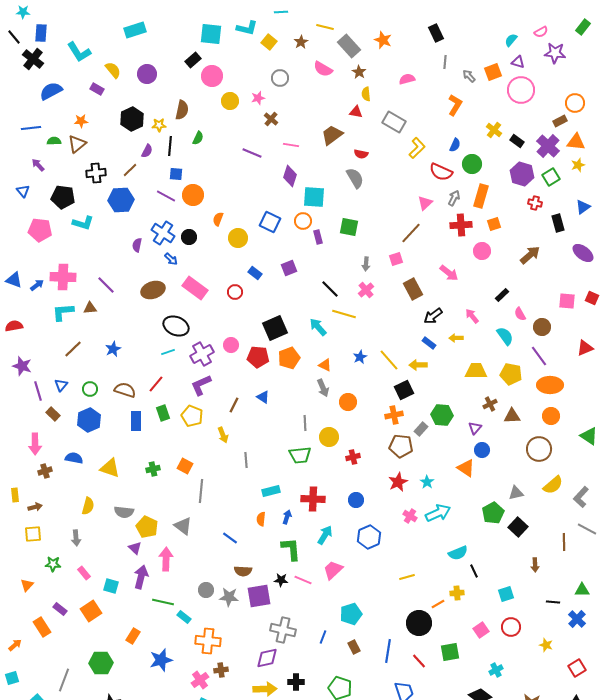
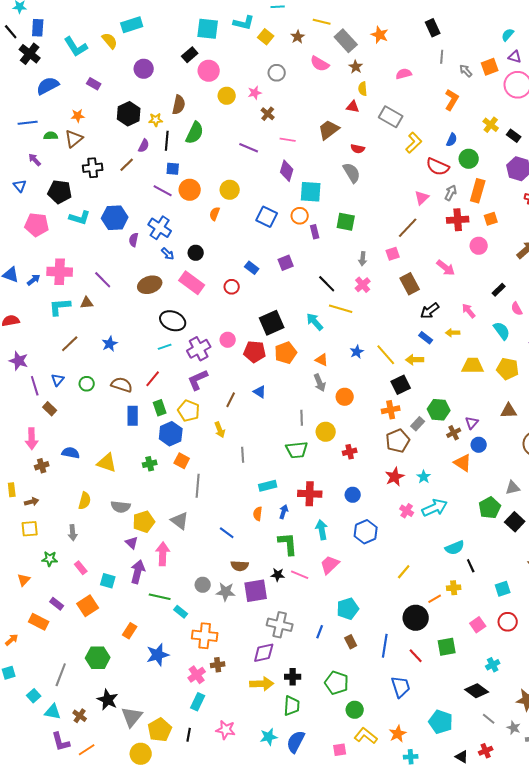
yellow semicircle: (113, 70) -> (110, 41), moved
green semicircle: (198, 138) -> (195, 133), size x1.6
blue hexagon: (121, 200) -> (115, 218), moved
black circle: (189, 237) -> (196, 253), moved
yellow circle: (238, 238) -> (230, 190), moved
brown cross: (490, 404) -> (454, 433), moved
blue hexagon: (89, 420) -> (171, 434), moved
brown pentagon: (401, 446) -> (398, 441), turned -30
yellow pentagon: (147, 527) -> (144, 522), turned 30
cyan arrow: (325, 535) -> (322, 530), turned -42
yellow line: (407, 577) -> (404, 572), turned -35
orange rectangle: (42, 627) -> (39, 622), turned -30

